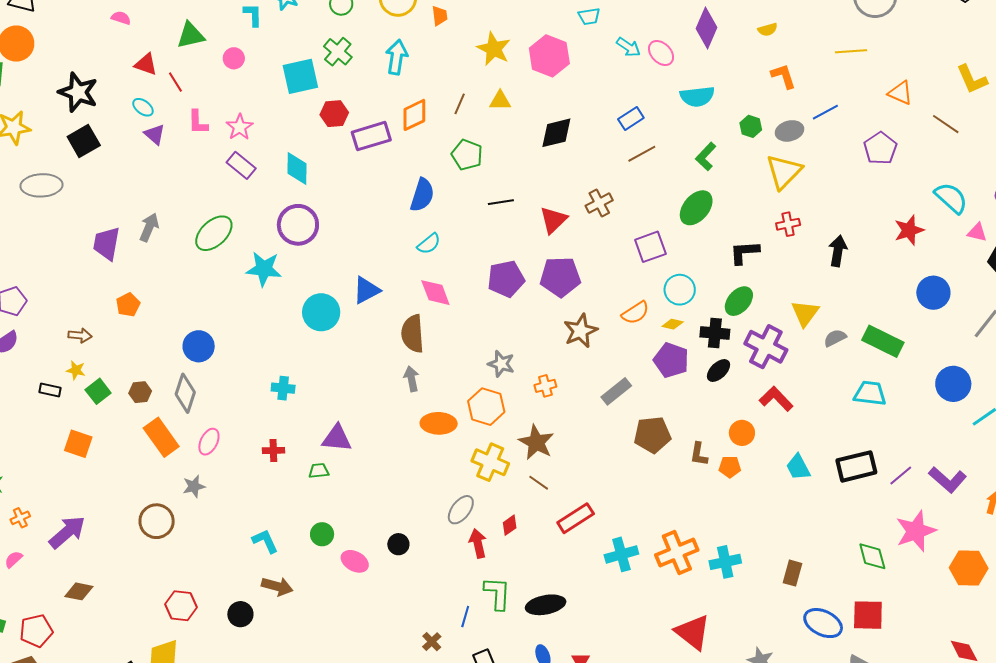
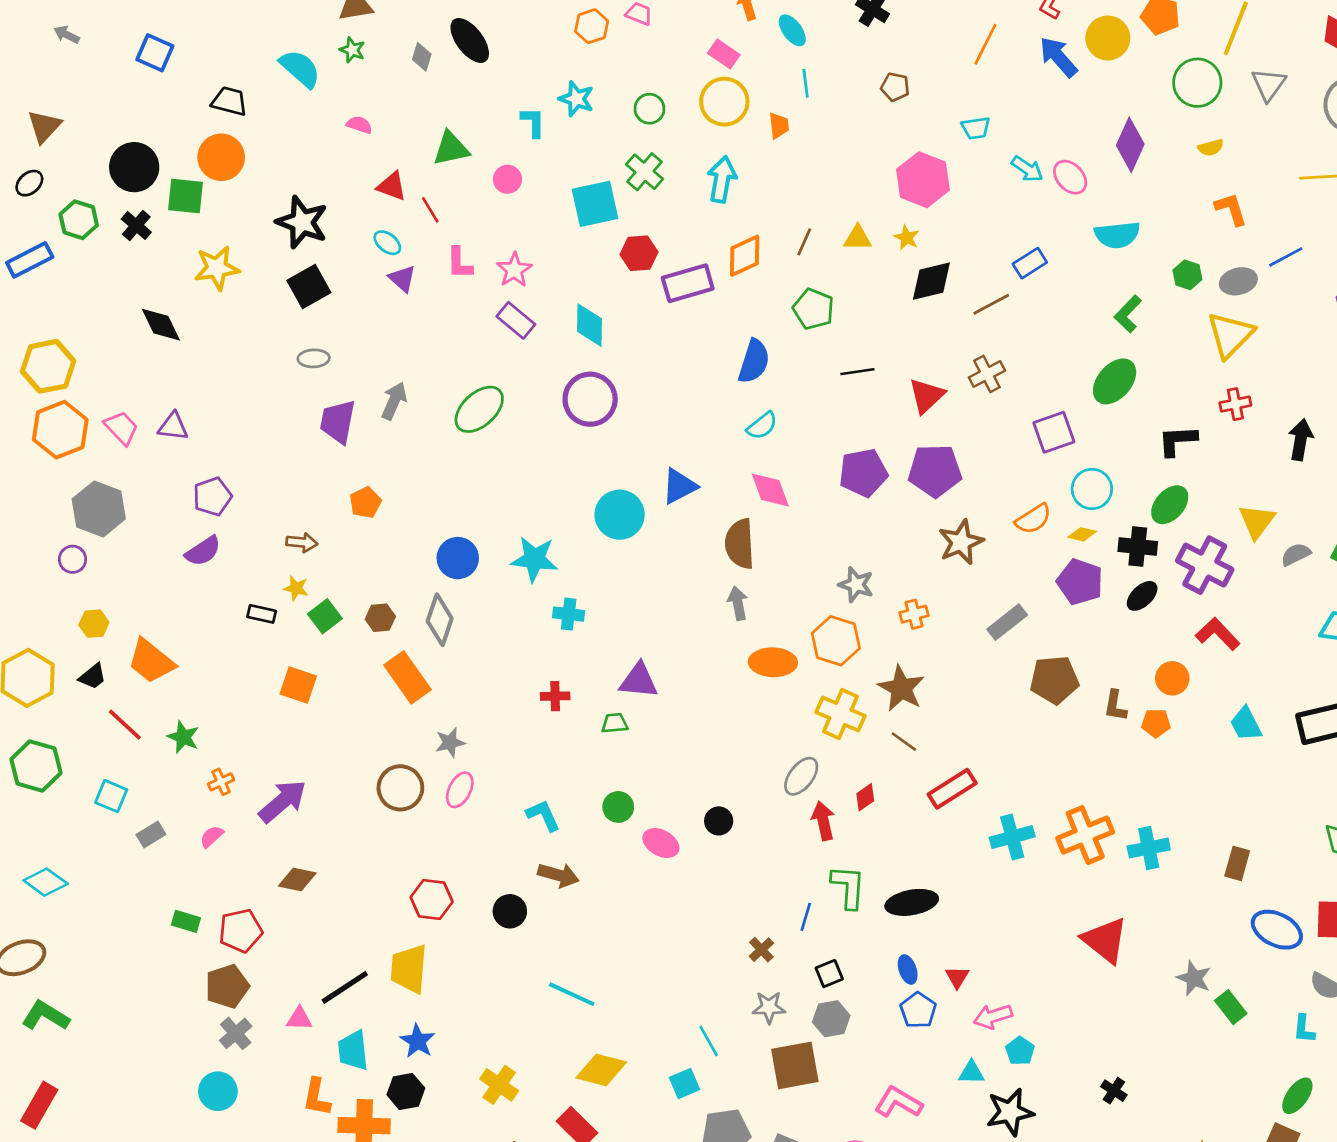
yellow star: (494, 49) -> (907, 238), moved, size x0.6
brown line: (642, 154) -> (991, 304), moved
gray ellipse: (41, 185) -> (314, 358), moved, size x0.6
cyan star: (264, 269) -> (534, 559), moved
pink ellipse: (209, 442) -> (460, 790), moved

